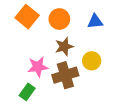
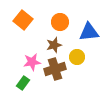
orange circle: (59, 19) -> (60, 22), moved
blue triangle: (95, 21) -> (89, 32), moved, size x1.5

